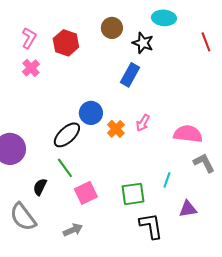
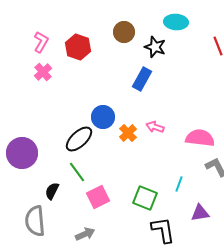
pink arrow: (143, 123) -> (155, 127), turned 78
green square: (133, 194) -> (145, 198), turned 30
gray semicircle: (23, 217) -> (35, 221), turned 32

